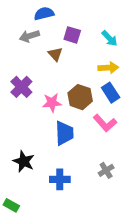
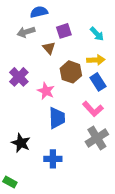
purple square: (72, 35) -> (64, 31), turned -35
brown hexagon: (80, 97) -> (71, 72), moved
pink star: (52, 103) -> (46, 91), turned 30
gray cross: (106, 170) -> (97, 138), moved, size x1.6

